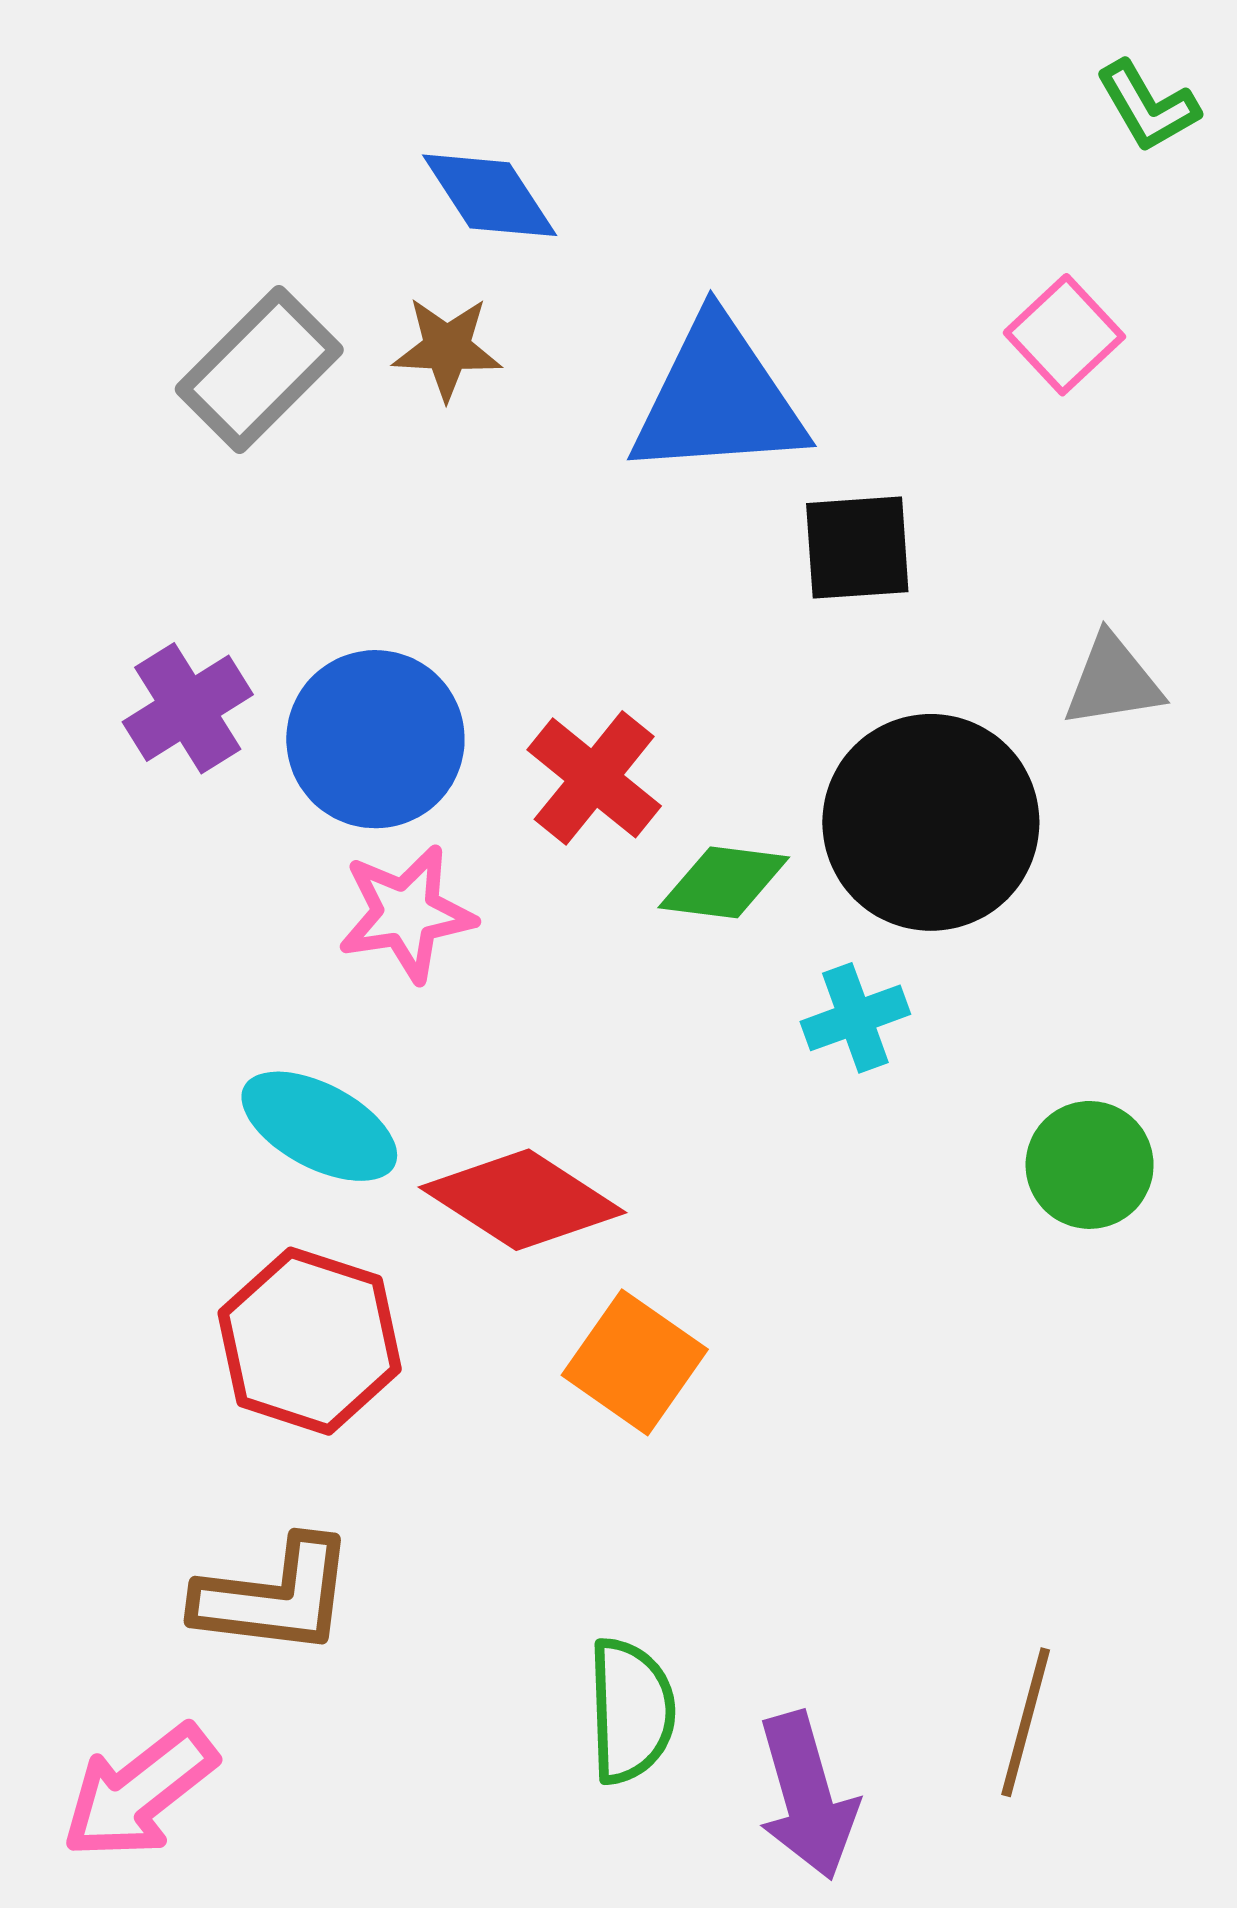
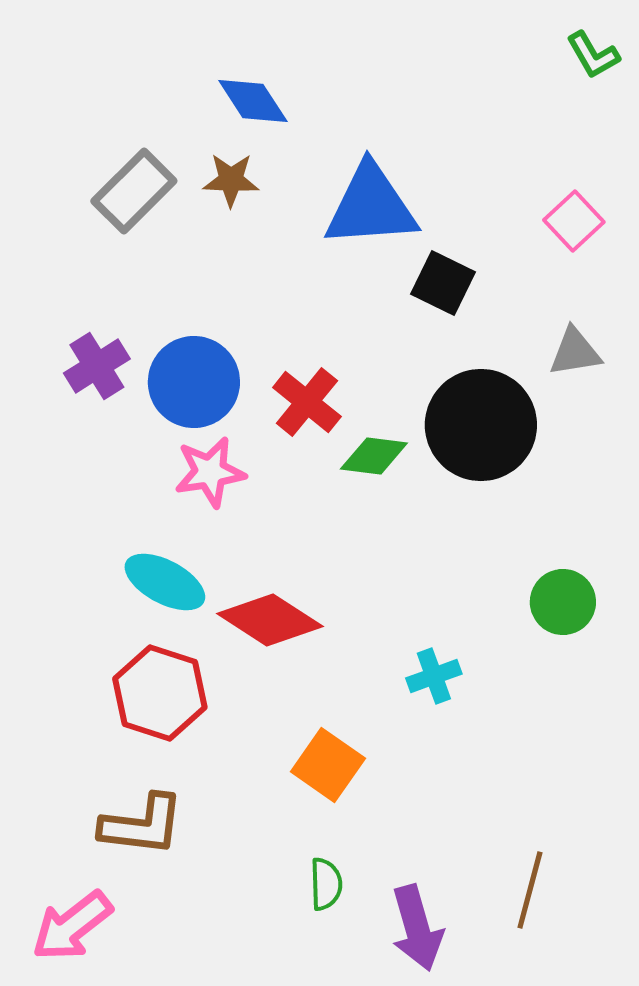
pink square: (1064, 335) -> (574, 221), moved
black square: (857, 548) -> (443, 283), turned 30
cyan cross: (855, 1018) -> (434, 676), moved
orange square: (635, 1362) -> (328, 765), moved
green semicircle: (631, 1711) -> (326, 884), size x0.7

